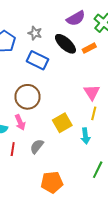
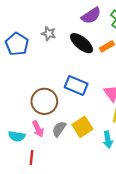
blue rectangle: (37, 60) -> (76, 86), moved
gray semicircle: (37, 146) -> (59, 129), moved

